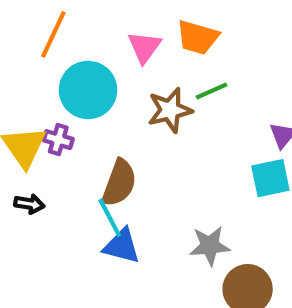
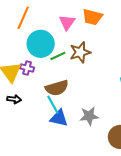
green line: (211, 91) -> (58, 56), moved
brown semicircle: (119, 183) -> (57, 88), turned 55
gray star: (210, 246) -> (89, 116), moved

